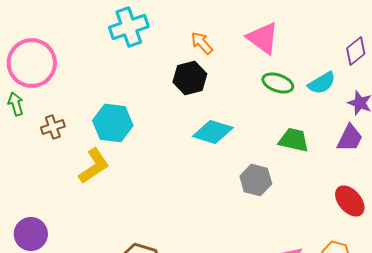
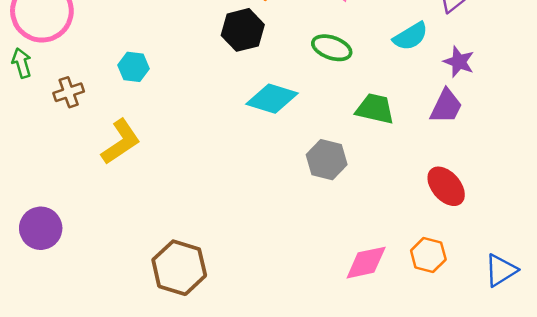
green ellipse: (278, 83) -> (332, 48), moved
cyan hexagon: (113, 123) -> (133, 67), moved, size x0.6

